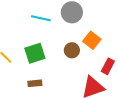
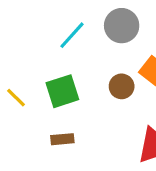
cyan line: (41, 18) -> (72, 35), turned -60

